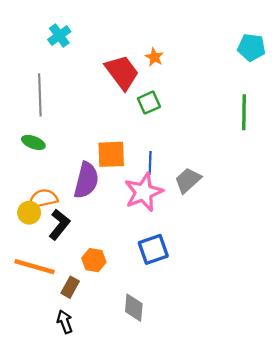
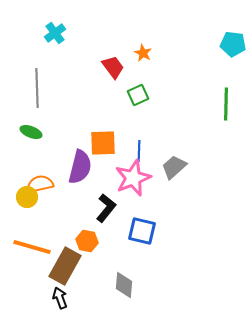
red trapezoid: (122, 72) -> (113, 67), size x0.7
black L-shape: (59, 225) -> (106, 208), moved
blue square: (153, 249) -> (142, 231), turned 32
brown rectangle: (70, 287) -> (65, 266), size x1.8

